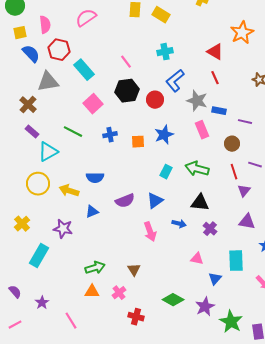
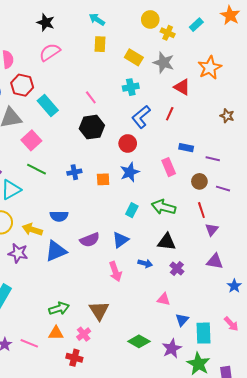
yellow rectangle: (161, 15) -> (134, 57), moved
red line: (215, 78) -> (170, 114), moved, turned 48
red circle: (155, 100) -> (128, 143), moved
gray star: (197, 101) -> (164, 63), moved
pink square: (93, 104) -> (31, 140), moved
purple line: (255, 165) -> (223, 189), moved
blue triangle: (92, 212) -> (56, 251), size x1.6
purple star: (63, 229) -> (18, 253), moved
cyan rectangle: (236, 261) -> (204, 333), moved
brown triangle: (134, 270) -> (99, 311), size x1.5
red cross: (136, 317) -> (74, 358), moved
pink line: (71, 321) -> (29, 343), moved, turned -36

